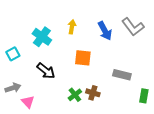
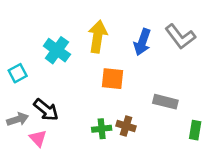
yellow arrow: (72, 27) -> (98, 37), size x1.6
blue arrow: (105, 31) -> (142, 42), turned 48
black arrow: (46, 71) -> (46, 110), moved
green cross: (75, 95) -> (102, 129), turned 32

